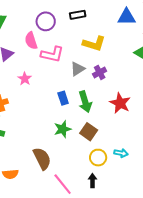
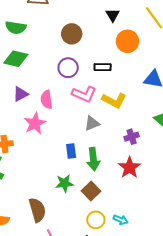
pink semicircle: (31, 41) -> (46, 100), moved
pink L-shape: (52, 54) -> (84, 94), moved
purple cross: (100, 72) -> (132, 137), moved
pink star: (25, 79) -> (35, 123), size x1.5

